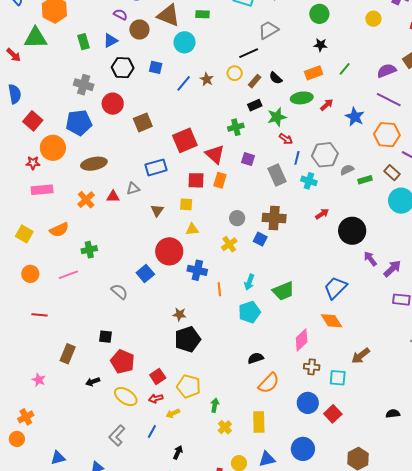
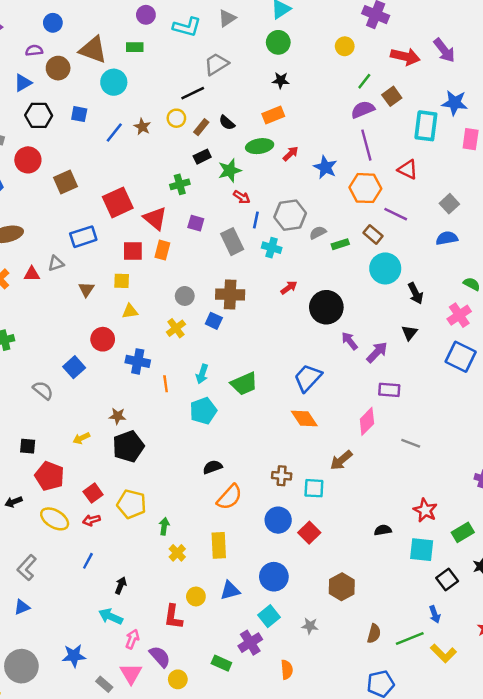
purple semicircle: (120, 15) -> (34, 50), turned -32
green line: (345, 69) -> (364, 81), moved
purple line: (389, 100) -> (366, 145), turned 50
red circle: (169, 251) -> (103, 339), size x0.7
pink diamond: (302, 340) -> (367, 421), moved
yellow arrow: (173, 413) -> (81, 438), moved
gray L-shape: (117, 436) -> (27, 568), moved

